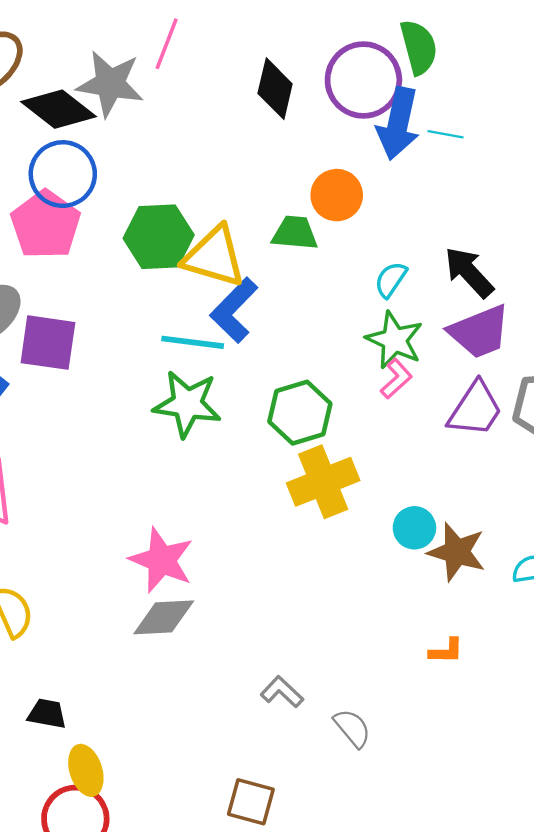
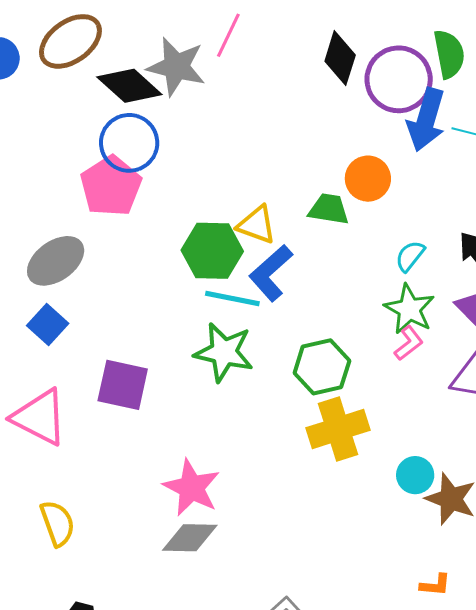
black diamond: (275, 89) -> (340, 58), moved
green hexagon: (159, 237) -> (212, 251), moved
yellow triangle: (214, 257) -> (257, 225), size x0.7
purple square: (48, 343) -> (123, 385), moved

